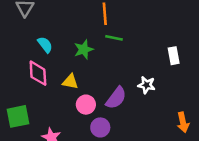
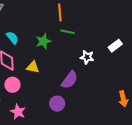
white rectangle: (174, 56) -> (115, 46), turned 64
white star: (146, 85) -> (87, 57), moved
pink circle: (86, 105) -> (12, 85), moved

